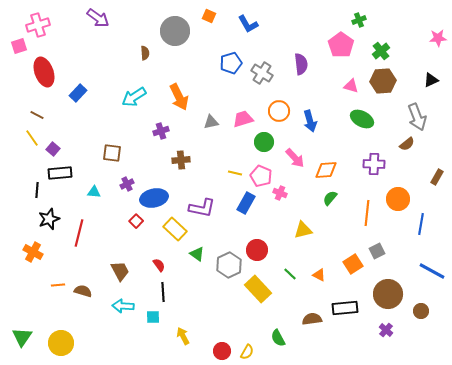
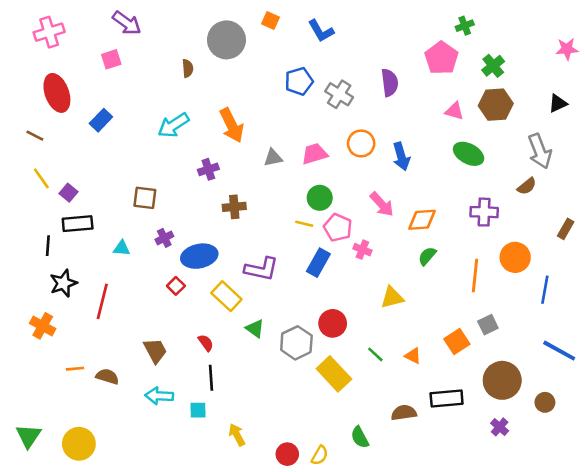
pink square: (19, 46) -> (111, 59), moved
brown line: (37, 115) -> (35, 136), moved
green circle: (264, 142) -> (320, 198), moved

